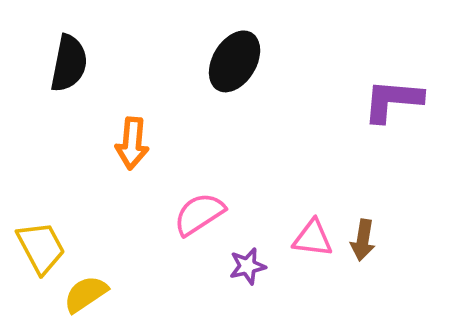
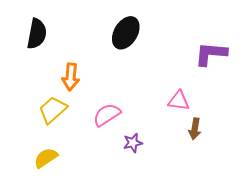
pink triangle: (313, 238) -> (179, 101), moved
yellow trapezoid: (41, 248) -> (53, 110), moved, turned -104

